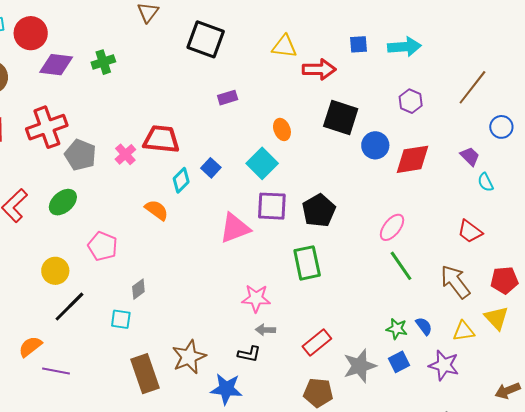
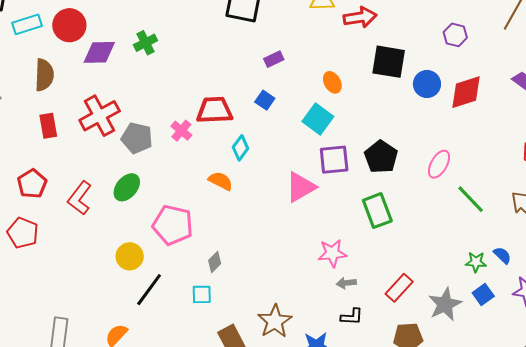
blue square: (211, 168) -> (265, 100), moved
pink ellipse: (392, 227) -> (439, 164), moved
pink pentagon: (103, 246) -> (173, 225), size x1.4
black L-shape: (249, 354) -> (352, 317), moved

